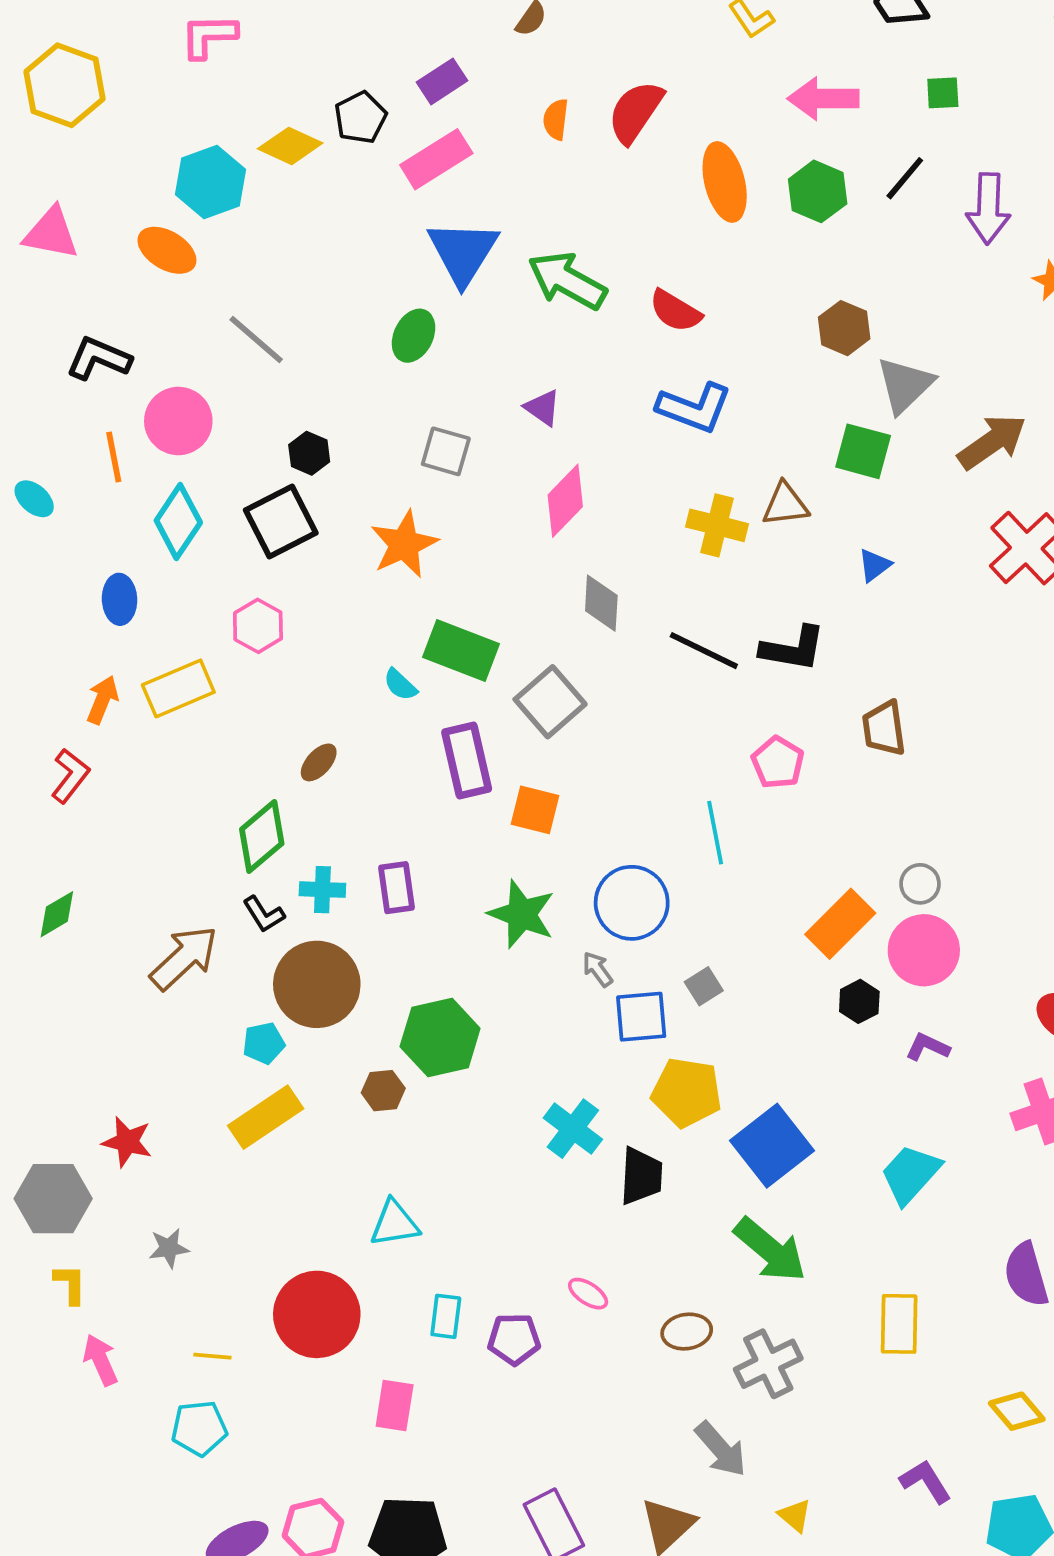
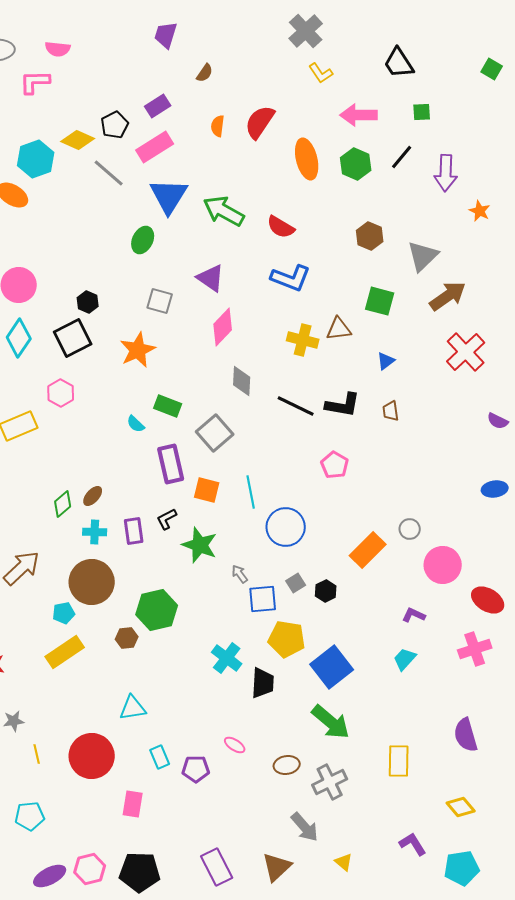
gray line: (256, 339) -> (109, 173), moved
gray triangle: (905, 385) -> (423, 256), moved
purple triangle: (543, 408) -> (211, 278), size x1.4
green rectangle: (461, 651) -> (168, 406), size x0.7
brown trapezoid: (884, 728) -> (391, 411), moved, size x0.7
brown ellipse: (319, 762) -> (93, 496), moved
cyan line: (715, 833) -> (251, 492), moved
green diamond: (262, 836) -> (63, 504), size x0.7
blue circle: (632, 903) -> (286, 527), moved
black L-shape: (264, 914) -> (167, 519), moved, turned 95
pink circle: (924, 950) -> (443, 565), moved
black hexagon: (859, 1001) -> (326, 591), moved
cyan trapezoid: (911, 1174) -> (405, 659), moved, size x0.7
cyan rectangle: (446, 1316) -> (160, 757), turned -30
yellow line: (212, 1356) -> (37, 754), moved, turned 72

